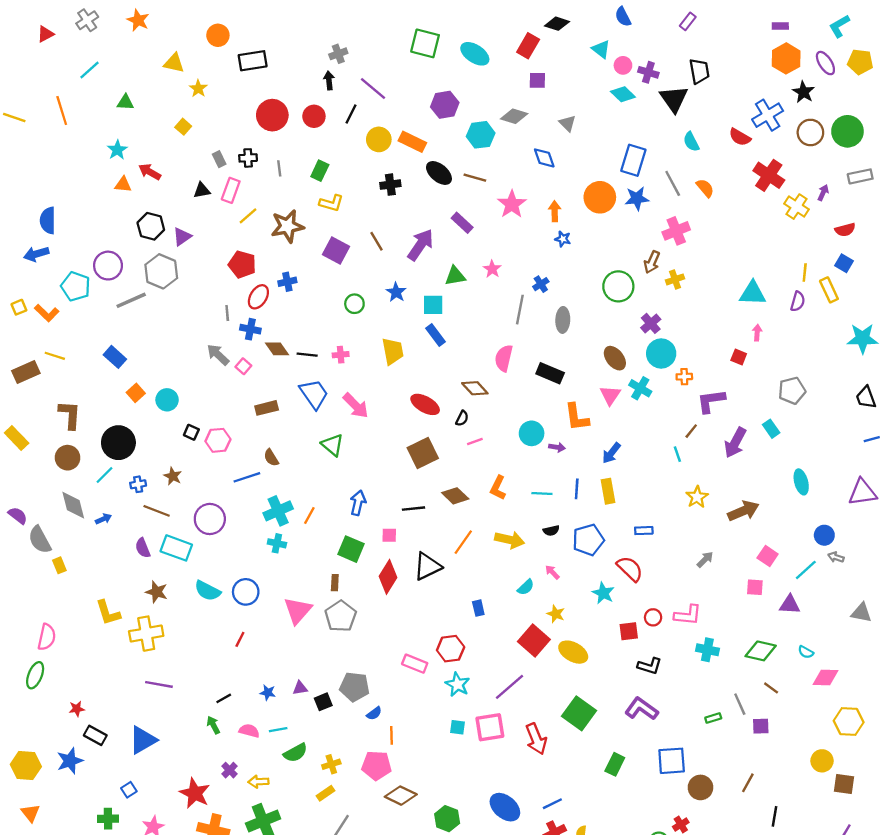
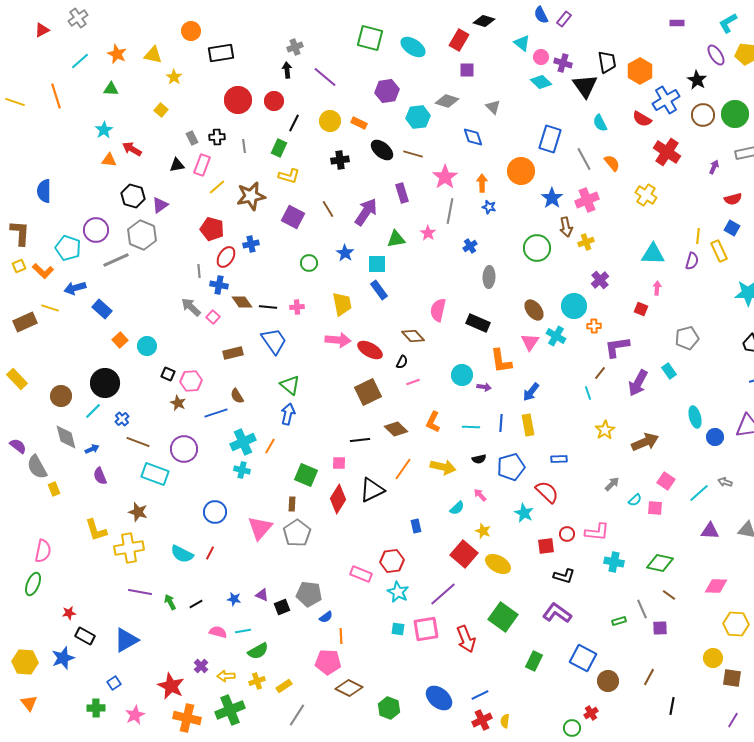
orange star: (138, 20) -> (117, 54), moved
purple rectangle: (688, 21) -> (564, 19), moved
orange hexagon: (786, 58) -> (640, 71), moved
black line: (351, 114) -> (294, 123), moved
orange rectangle: (412, 142) -> (359, 123), size x0.7
blue star: (637, 198) -> (552, 198), moved, turned -30
yellow cross: (797, 207) -> (646, 195), moved
purple rectangle: (462, 223) -> (402, 193), turned 30
blue arrow: (36, 254) -> (75, 288), moved
brown arrow: (652, 262) -> (566, 227), turned -36
gray line: (520, 310) -> (450, 211), moved
purple cross: (651, 323) -> (600, 280), moved
pink arrow: (356, 406) -> (338, 340), moved, turned -40
brown L-shape: (70, 415) -> (20, 233), moved
brown star: (173, 476) -> (178, 403), moved
blue cross: (138, 484) -> (122, 419), turned -32
blue arrow: (358, 503) -> (288, 414), moved
blue circle: (824, 535) -> (715, 437), moved
purple semicircle: (143, 548) -> (100, 476), moved
cyan semicircle: (208, 591) -> (182, 554), moved
purple triangle: (790, 605) -> (710, 531), moved
cyan semicircle: (806, 652) -> (635, 500), moved, turned -72
purple triangle: (300, 688) -> (262, 595), turned 32
green arrow: (213, 725) -> (170, 602), moved
blue square: (672, 761) -> (583, 658), turned 32
yellow cross: (331, 764) -> (257, 681), moved

